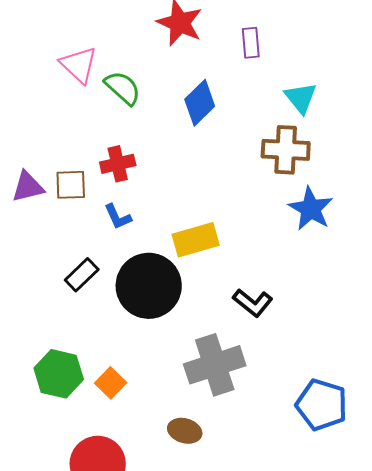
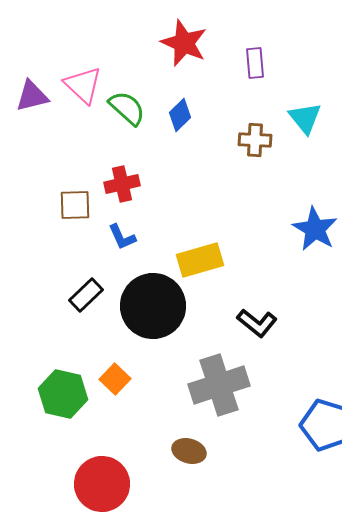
blue diamond: (200, 103) -> (180, 115), moved, size x0.7
brown cross: (286, 150) -> (255, 140), moved, size x0.7
purple triangle: (28, 187) -> (32, 96), moved
orange square: (111, 383) -> (115, 379), moved

